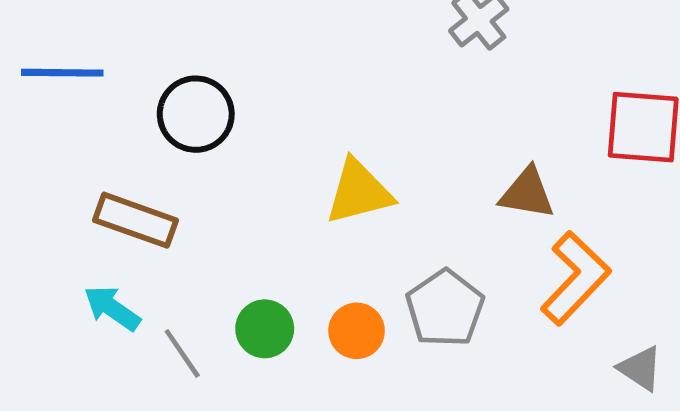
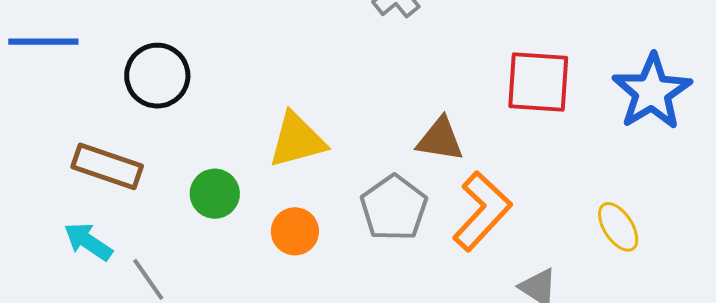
gray pentagon: (445, 308) -> (394, 208), moved
green circle: (265, 329) -> (215, 194), moved
orange circle: (357, 331) -> (295, 231), moved

